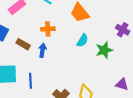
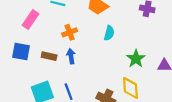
green star: (104, 50) -> (136, 59), moved

